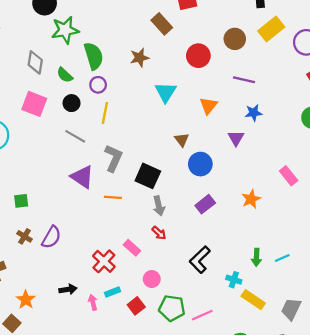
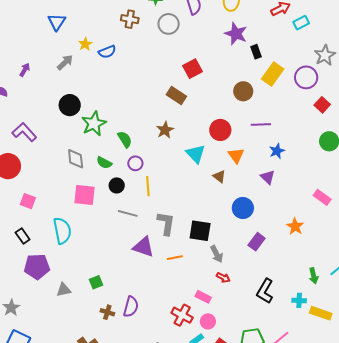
green semicircle: (94, 56) -> (125, 139), size x0.7
red circle: (198, 56) -> (220, 130), moved
brown triangle: (182, 140) -> (219, 176), moved
pink circle: (152, 279) -> (208, 321), moved

